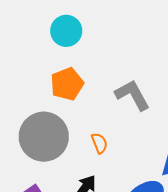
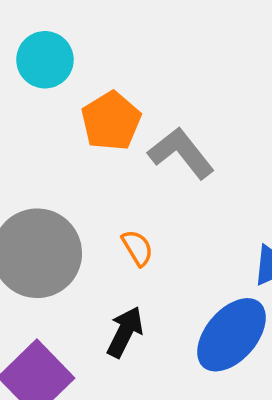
orange pentagon: (67, 84) -> (111, 121), moved

